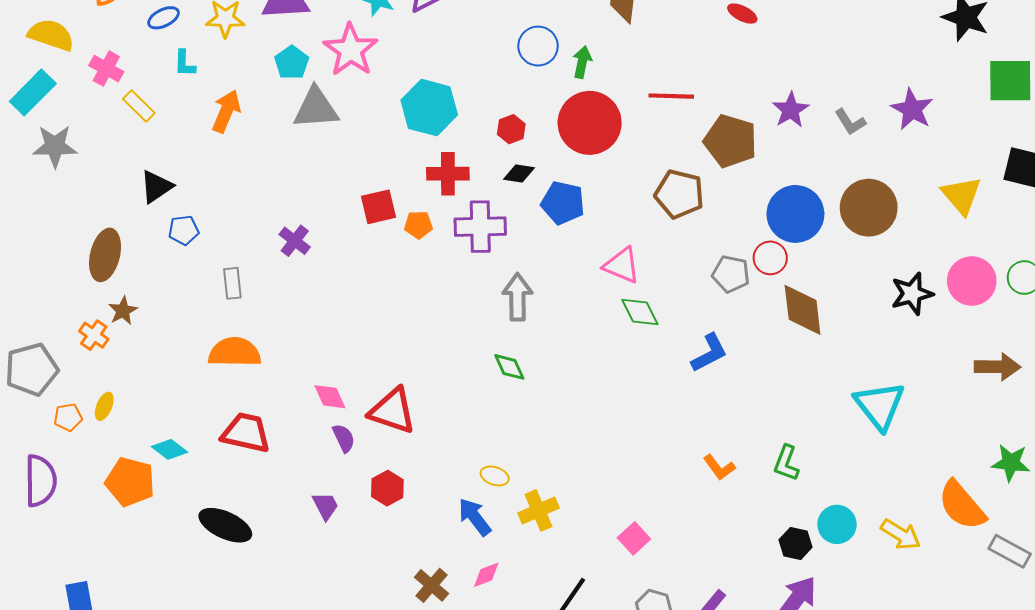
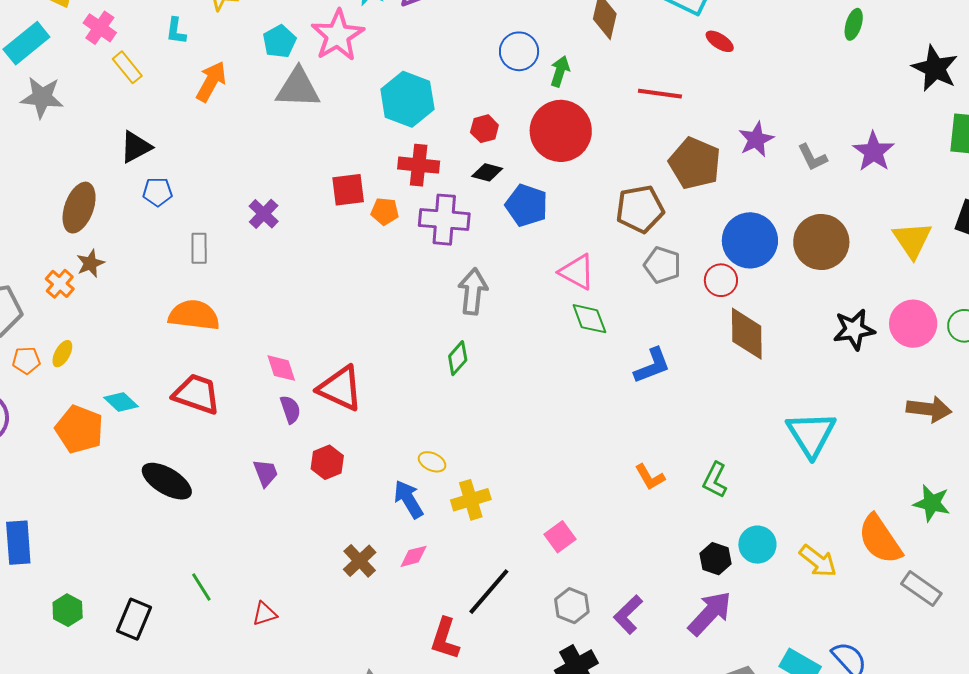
red line: (671, 96) -> (660, 94), moved
brown pentagon: (679, 194) -> (640, 209), turned -30
gray pentagon: (731, 274) -> (662, 265), moved
green diamond: (509, 367) -> (458, 358), turned 60

